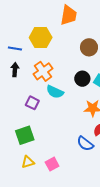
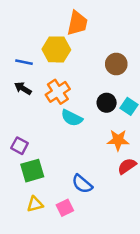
orange trapezoid: (69, 15) -> (77, 23), moved
black arrow: (15, 70) -> (23, 88), turned -64
purple square: (32, 103) -> (20, 146), moved
blue semicircle: (85, 144) -> (82, 184), moved

